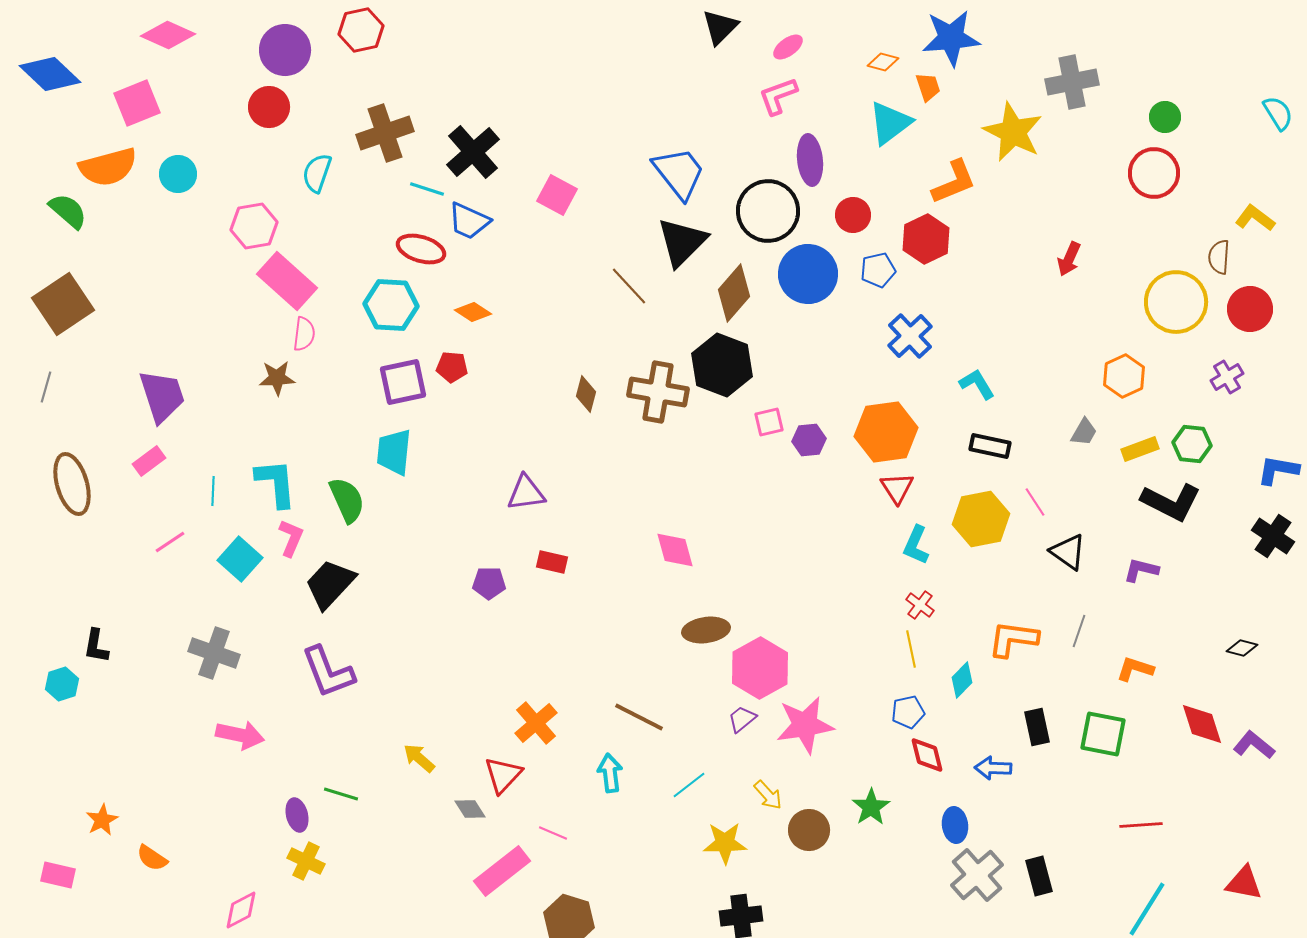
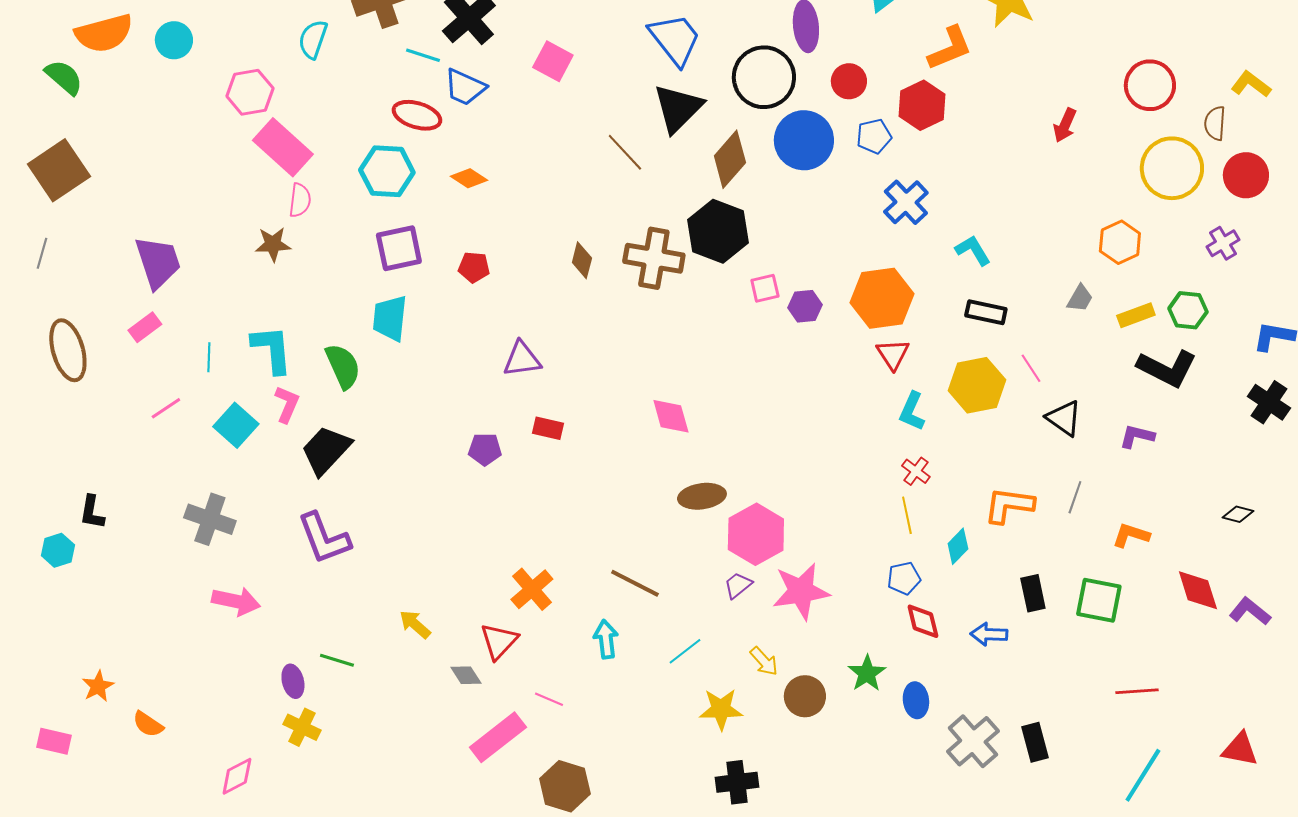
red circle: (1154, 173) -> (1150, 85), moved
red pentagon: (452, 367) -> (474, 267), moved
blue ellipse: (955, 825) -> (916, 700), moved

